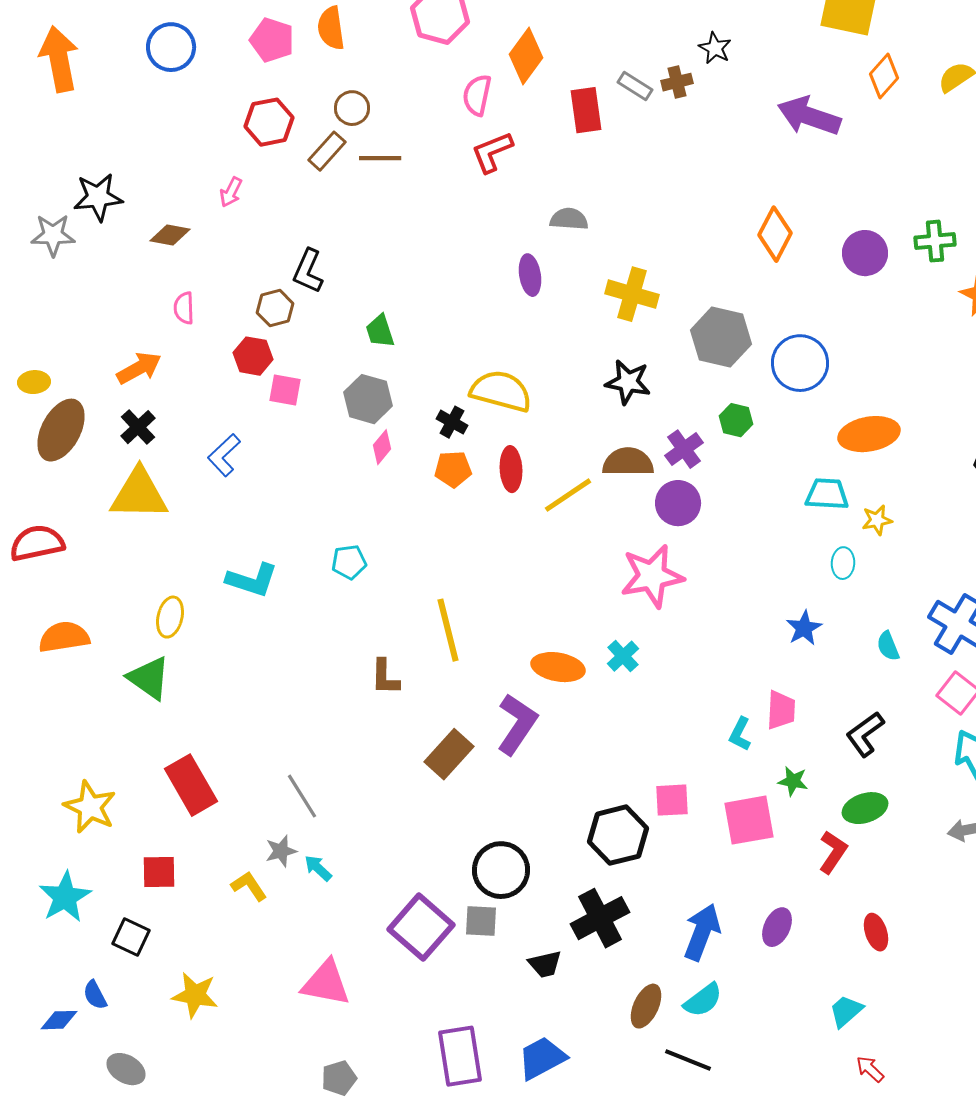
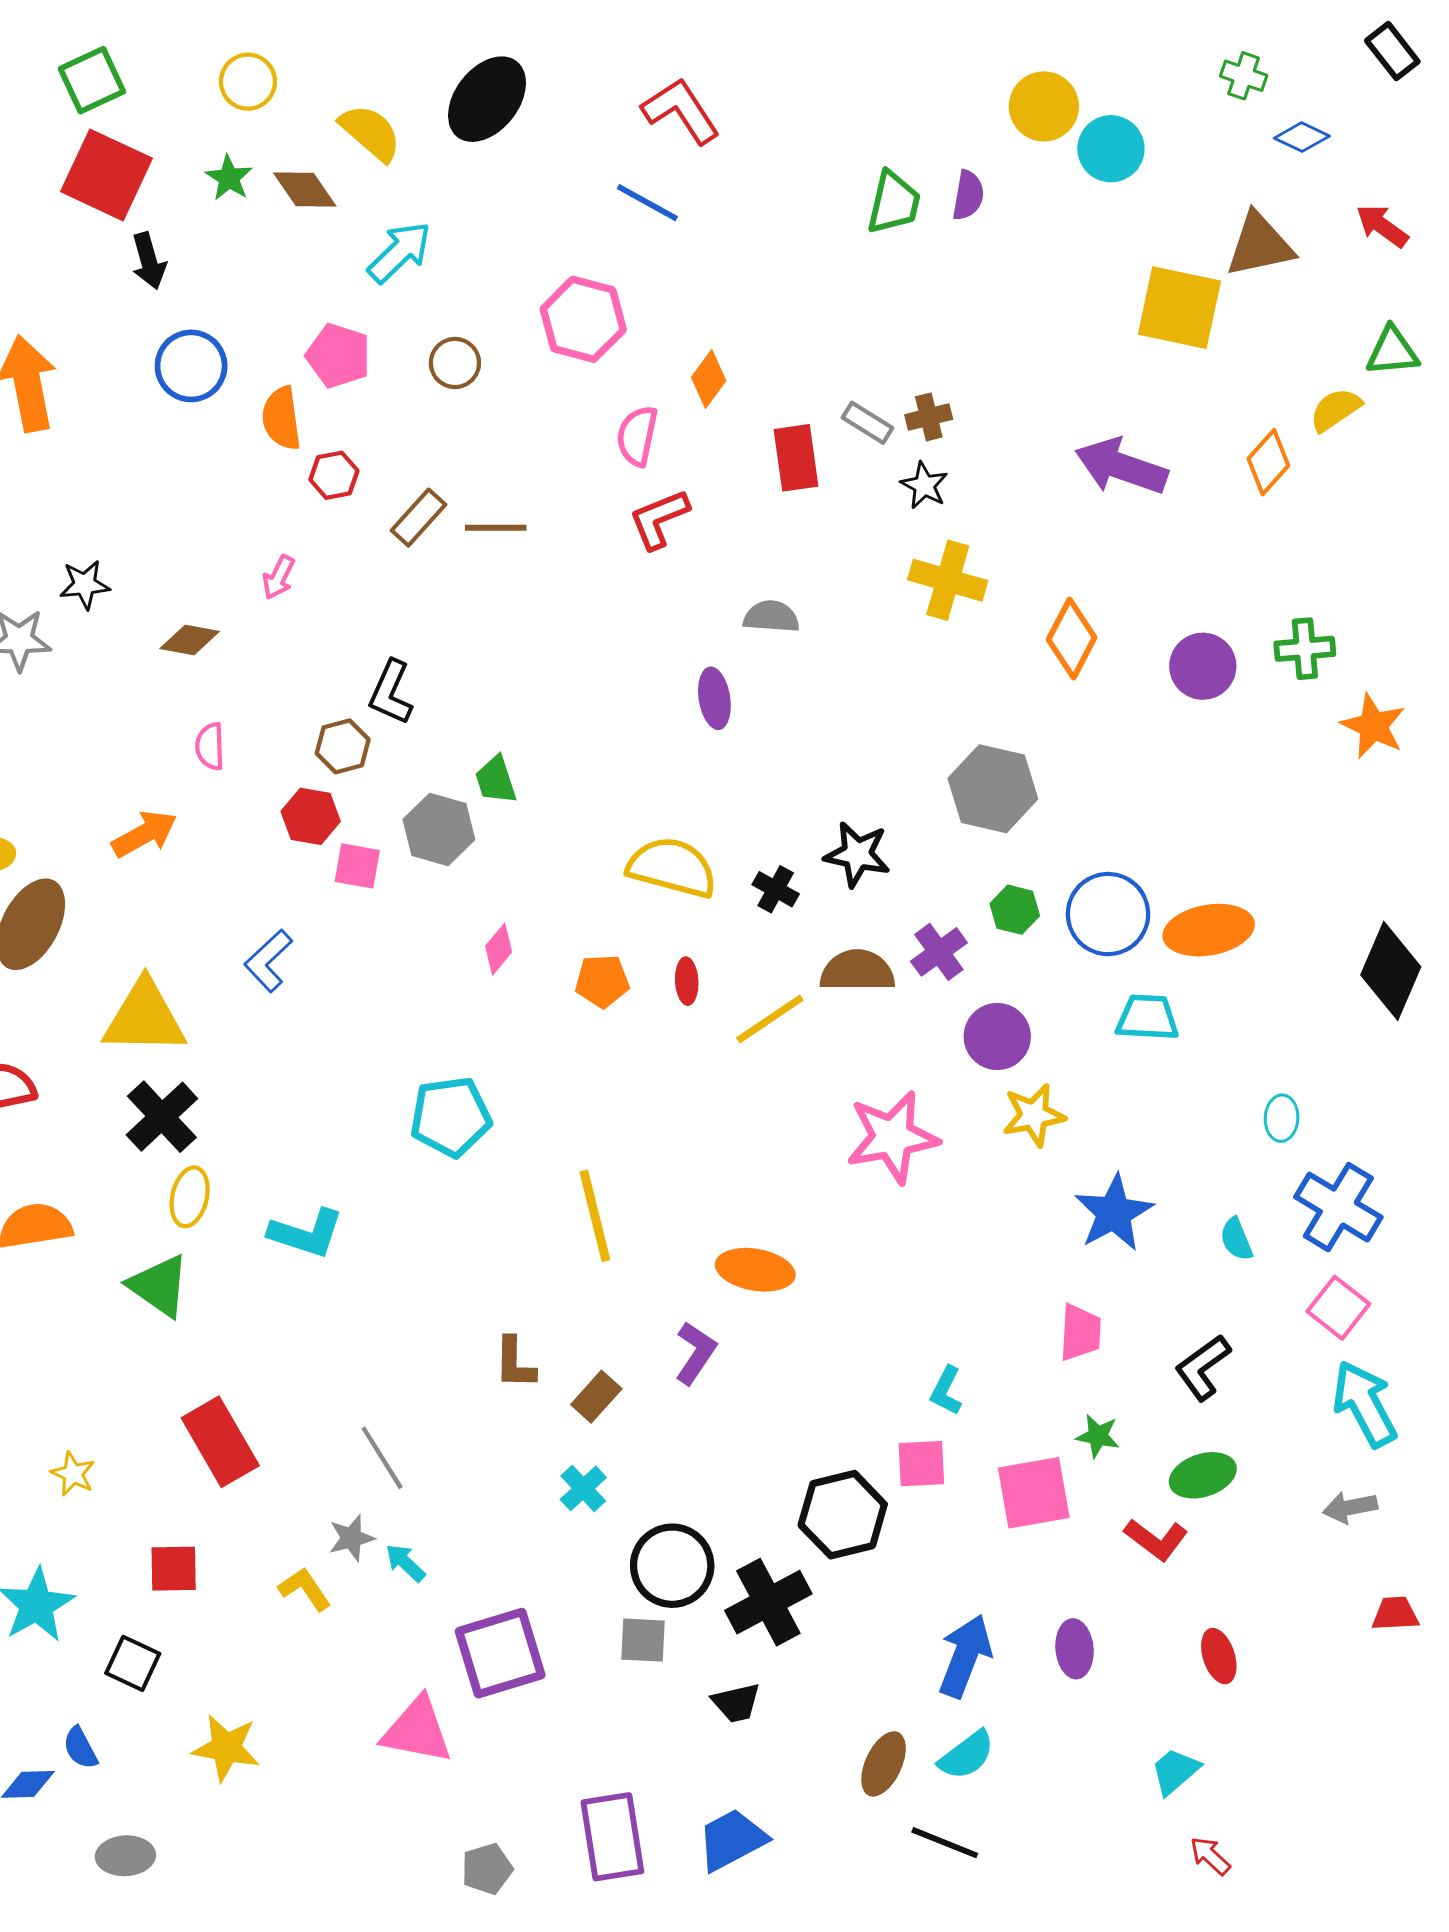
orange semicircle: (331, 28) -> (281, 418), moved
black star: (715, 48) -> (924, 485), moved
orange diamond: (526, 56) -> (709, 379), size x0.7
orange diamond: (884, 76) -> (1268, 462), moved
brown circle: (352, 108) -> (455, 363), moved
red hexagon: (269, 122) -> (334, 475), size x0.7
black star: (98, 197) -> (85, 585), size x0.7
yellow cross: (632, 294) -> (948, 580), moved
blue circle: (800, 363) -> (1108, 914), moved
gray hexagon: (368, 399) -> (439, 829), moved
black cross: (452, 422) -> (776, 889), moved
black cross: (138, 427) -> (162, 1117), moved, size x1.4
red ellipse: (511, 469) -> (687, 981), size x0.7
purple circle: (678, 503) -> (997, 1036), moved
yellow star: (877, 520) -> (1034, 1115), moved, size x1.4
cyan pentagon: (349, 562) -> (451, 1117), size x1.6
cyan ellipse: (843, 563) -> (1282, 1118), moved
cyan L-shape: (252, 580) -> (306, 1233), moved
blue star: (804, 628) -> (1114, 1213), size x1.5
cyan cross: (623, 656) -> (583, 1488), moved
brown L-shape: (385, 677) -> (515, 1363), moved
purple L-shape: (517, 724) -> (695, 1353), size x0.7
cyan L-shape: (740, 734) -> (946, 1391), moved
brown rectangle: (449, 754) -> (596, 1397), size x0.7
yellow star: (90, 807) -> (73, 1474), size x0.6
red L-shape: (833, 852) -> (1156, 1539), turned 93
black cross: (600, 918) -> (768, 1602), moved
purple square: (421, 927) -> (500, 1653), moved, turned 32
purple ellipse: (777, 927) -> (1075, 1649), turned -30
gray ellipse: (126, 1069) -> (125, 1856), turned -33
gray pentagon: (339, 1078) -> (487, 1869), moved

